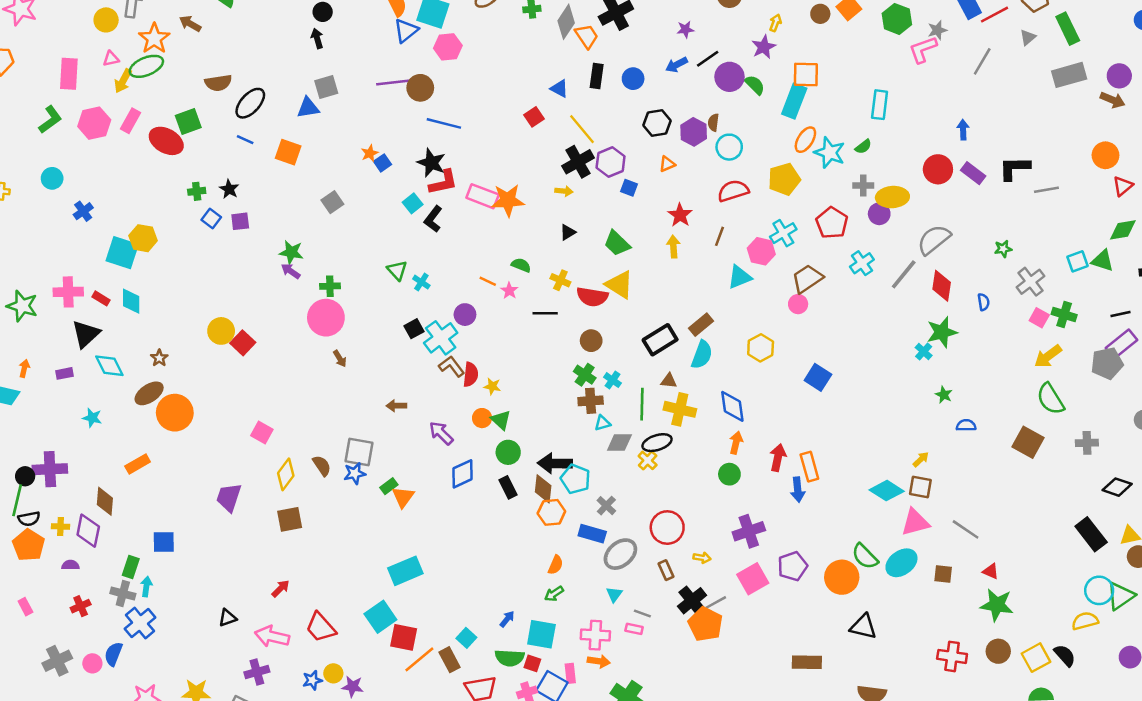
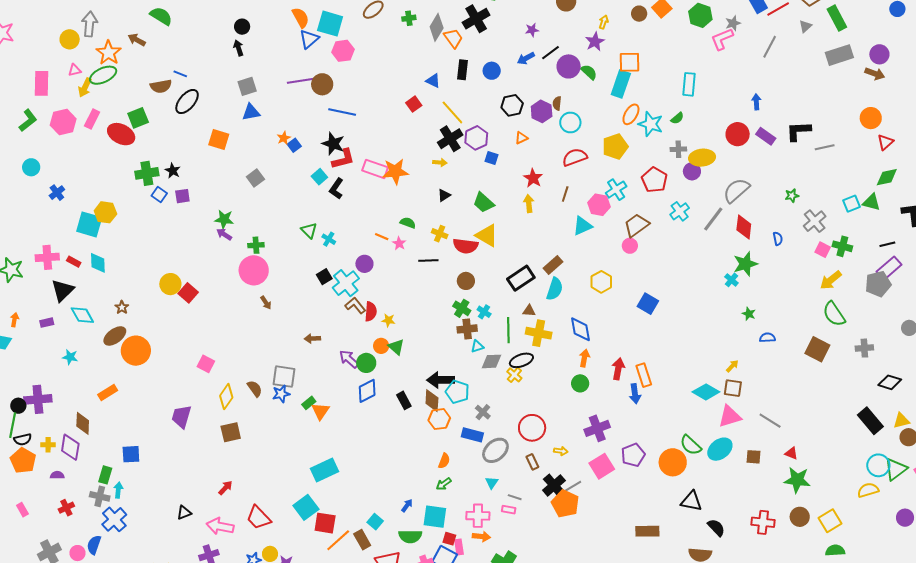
blue triangle: (308, 108) -> (251, 112), moved
blue line: (245, 140) -> (180, 74), moved
green cross: (197, 191) -> (147, 173), size x1.6
green circle: (508, 452) -> (366, 363), moved
black semicircle: (1065, 655) -> (716, 528), moved
red square: (532, 663) -> (449, 539), moved

